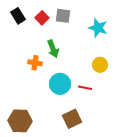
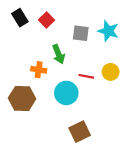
gray square: (63, 16) -> (81, 33), moved
red line: (85, 88) -> (86, 76), moved
brown hexagon: (20, 121) -> (22, 98), moved

